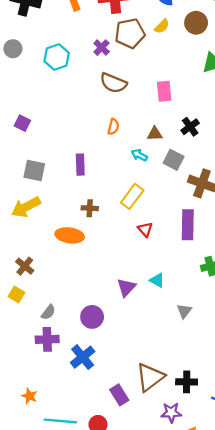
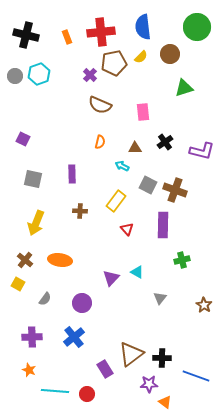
cyan hexagon: (57, 57) -> (39, 74), moved
gray square: (174, 160) -> (148, 185), moved
yellow arrow: (26, 207) -> (36, 223), moved, turned -40
orange ellipse: (70, 235) -> (60, 260), moved
purple cross: (47, 339) -> (32, 337), moved

